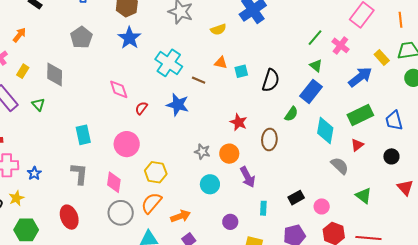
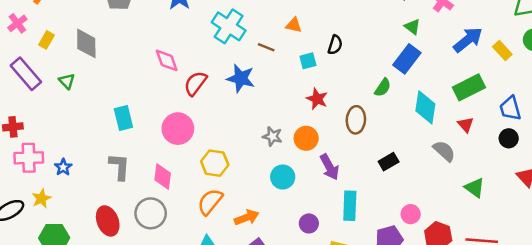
yellow rectangle: (382, 57) -> (502, 50), moved
cyan square: (241, 71) -> (308, 61), moved
black semicircle: (271, 80) -> (335, 45), moved, size x0.7
red semicircle: (141, 108) -> (195, 83), size x1.5
blue trapezoid: (394, 121) -> (510, 108), moved
red triangle: (357, 145) -> (466, 125), turned -32
black rectangle: (296, 198) -> (389, 162), moved
pink circle: (322, 206) -> (411, 214), moved
cyan rectangle: (263, 208) -> (350, 206), size x1.6
gray circle: (121, 213) -> (151, 213), moved

